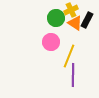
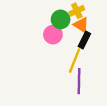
black rectangle: (87, 20) -> (84, 40), moved
pink circle: (51, 42) -> (53, 35), moved

